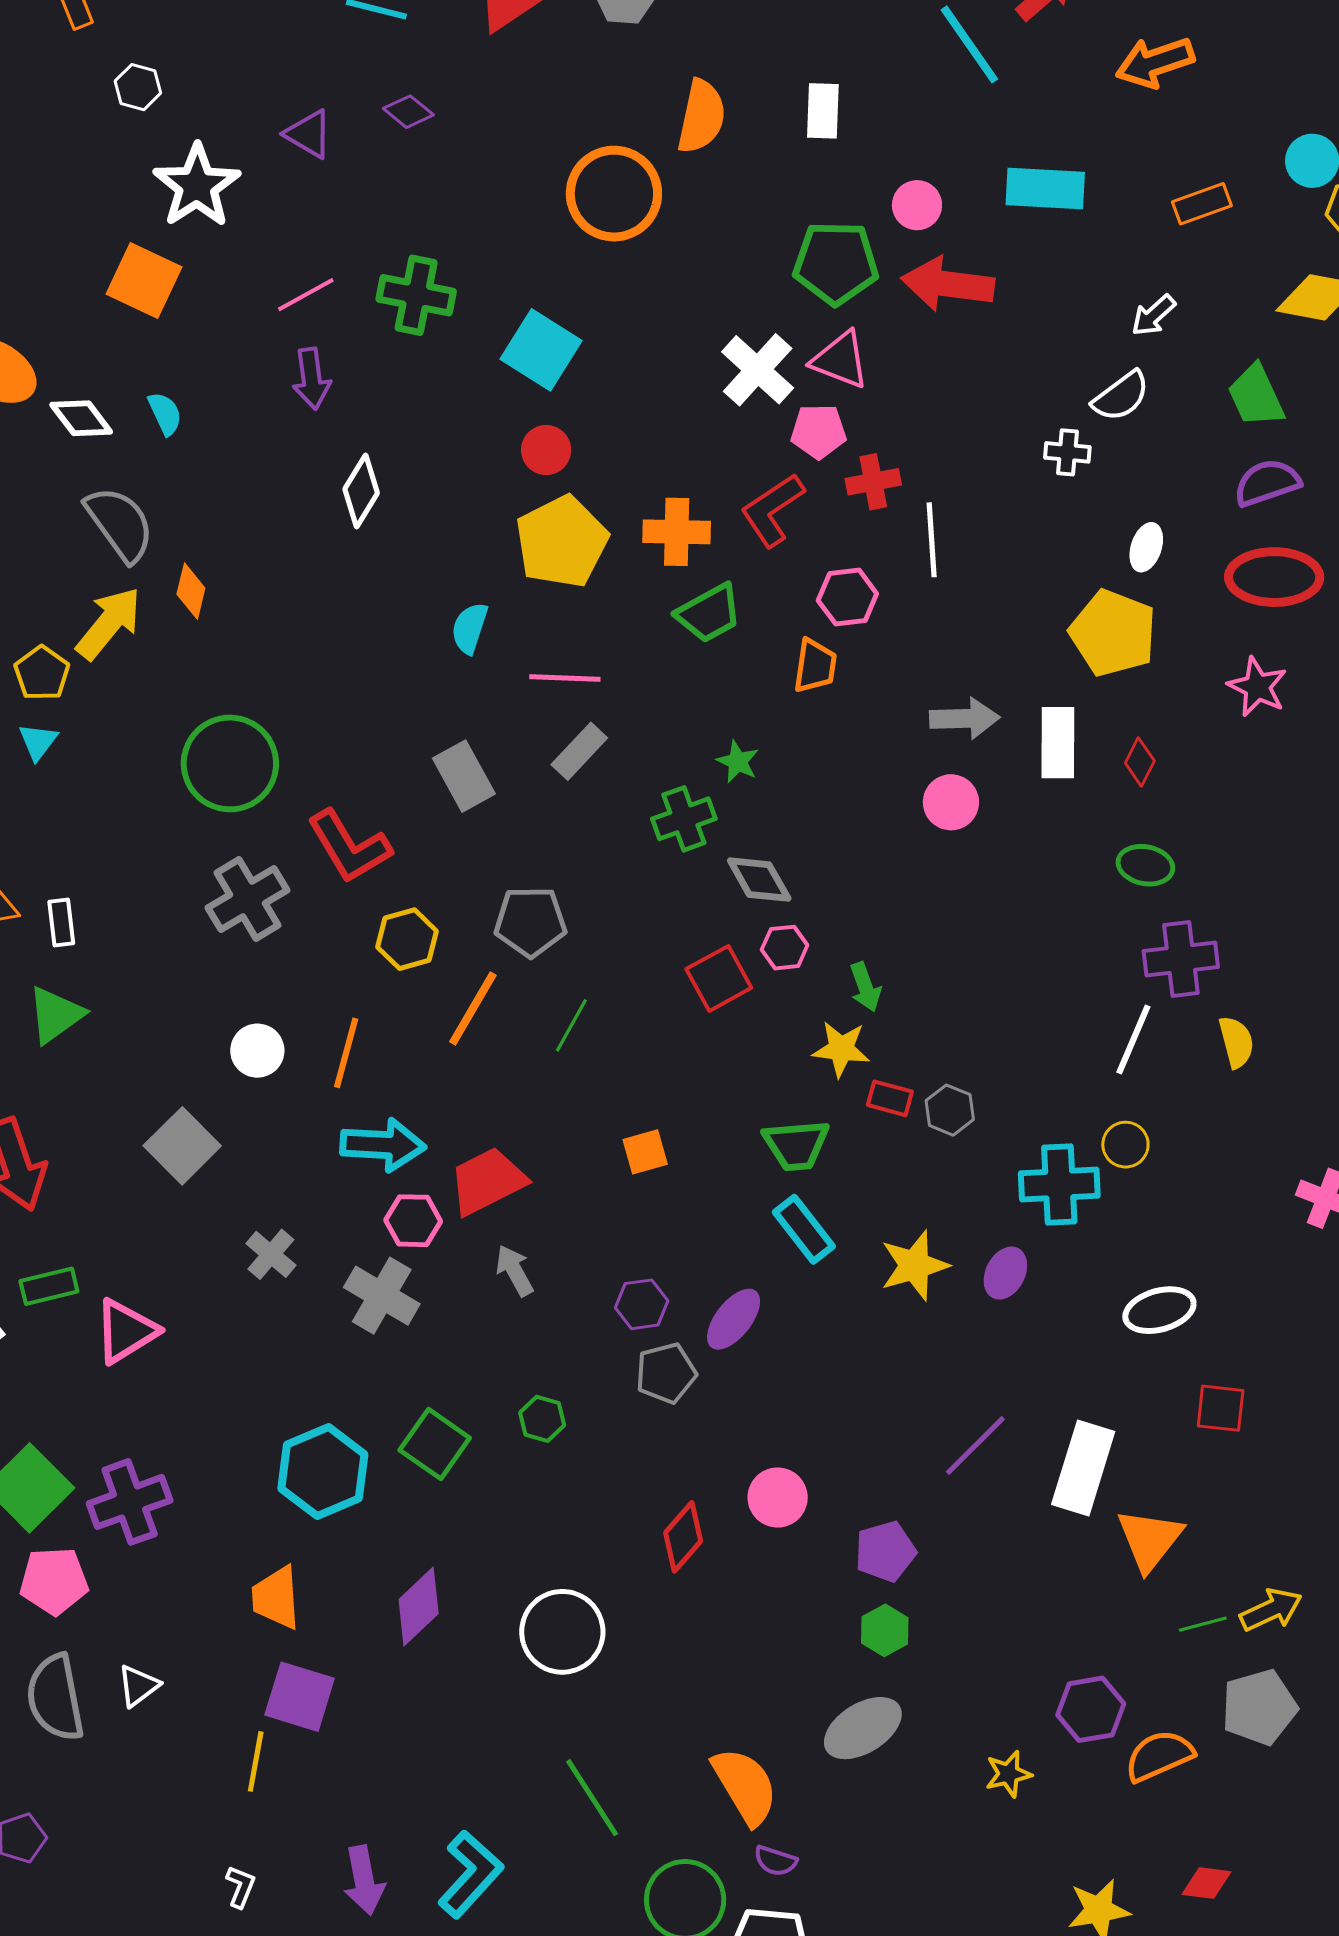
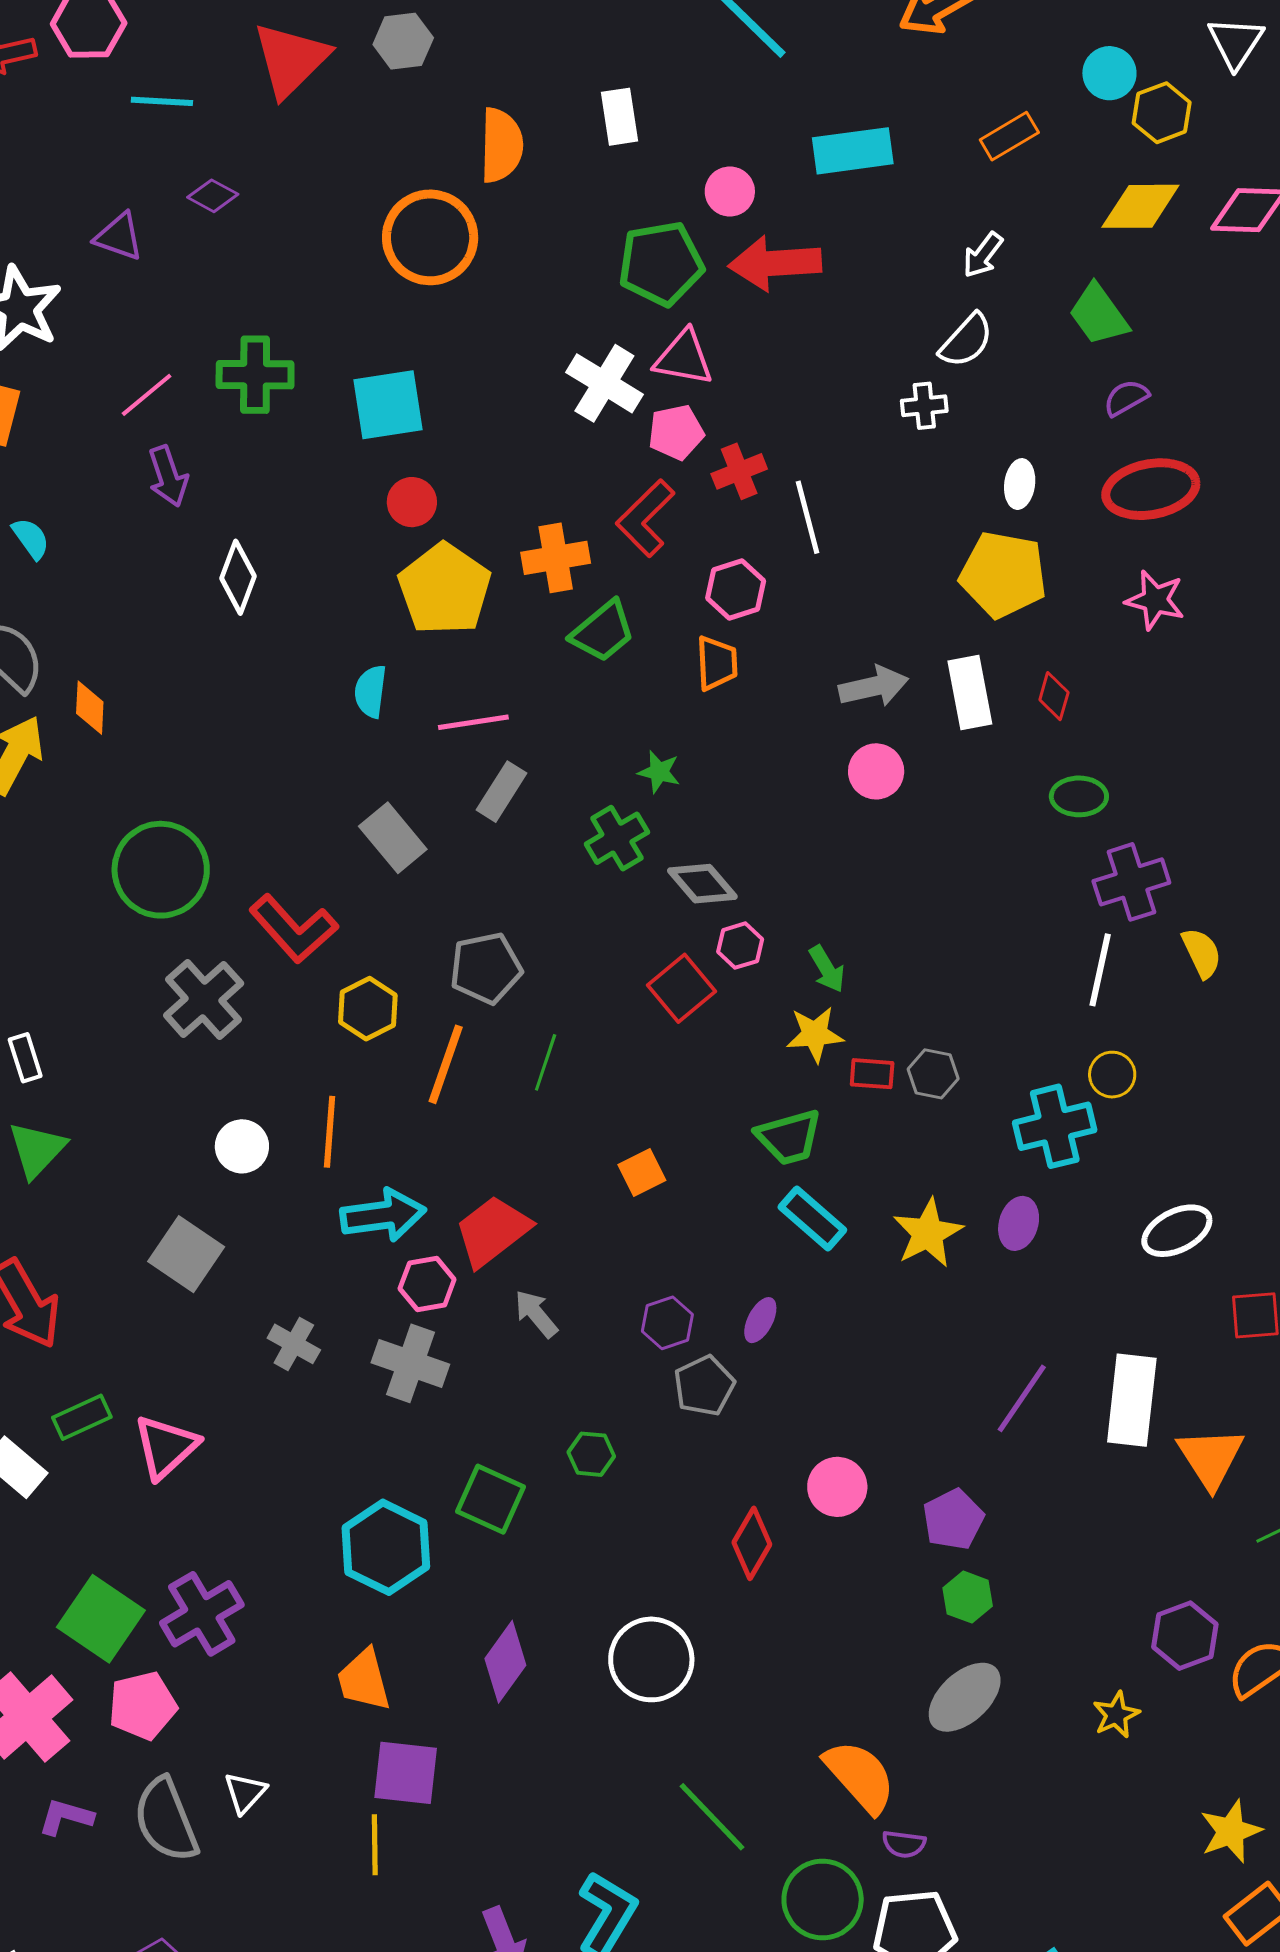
cyan square: (541, 350) -> (388, 405), turned -30
purple semicircle: (1267, 483) -> (1126, 398), size x0.7
purple ellipse: (734, 1319) -> (760, 1320), size x0.7

